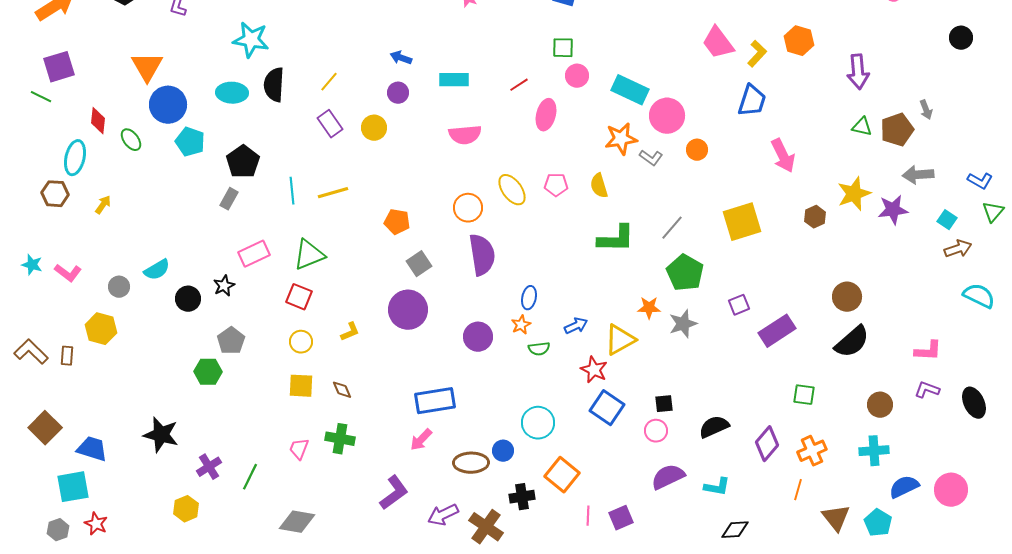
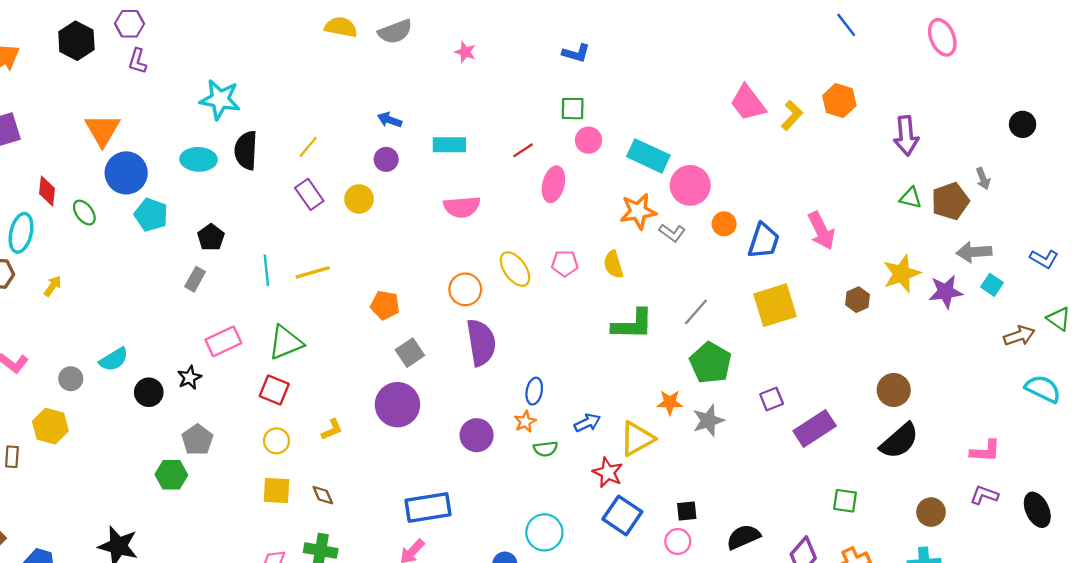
black circle: (961, 38) -> (1023, 124), moved
blue trapezoid: (752, 101) -> (764, 241), moved
black pentagon: (243, 162) -> (211, 237), size x0.7
green triangle: (993, 212) -> (1059, 319), moved, turned -35
cyan square: (947, 220) -> (992, 285), moved

